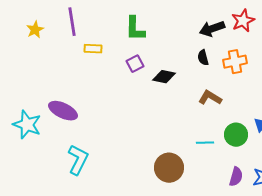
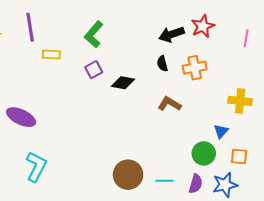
green L-shape: (135, 29) -> (94, 34), turned 40
green circle: (236, 135) -> (204, 153), moved
cyan line: (205, 143) -> (164, 181), moved

